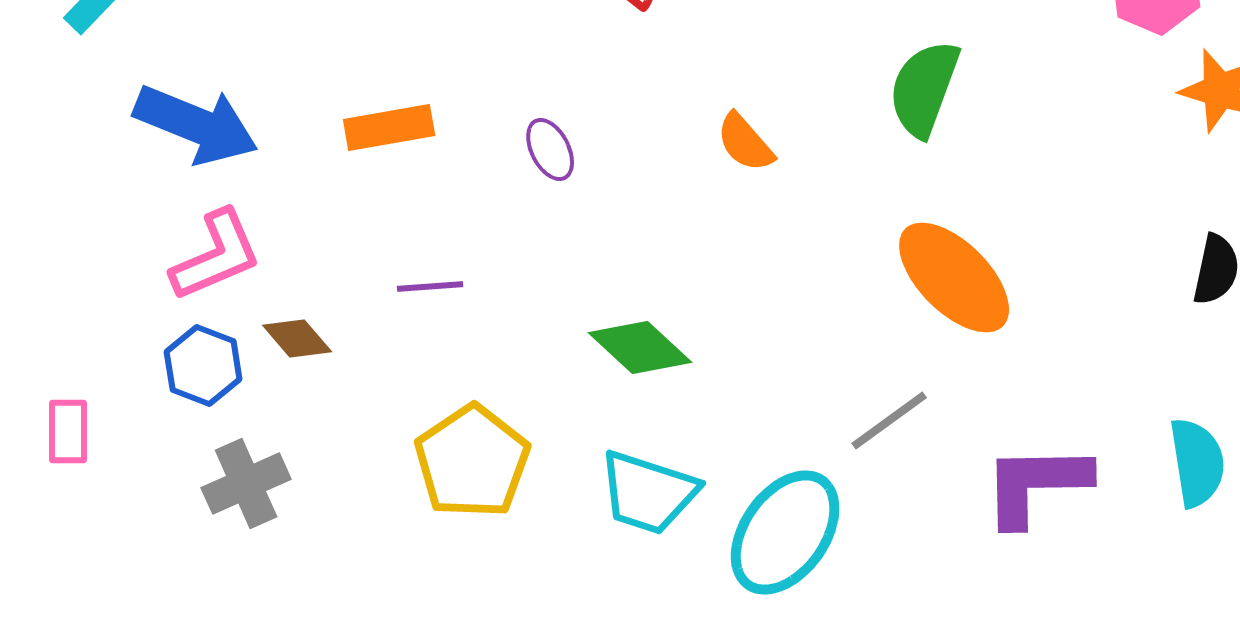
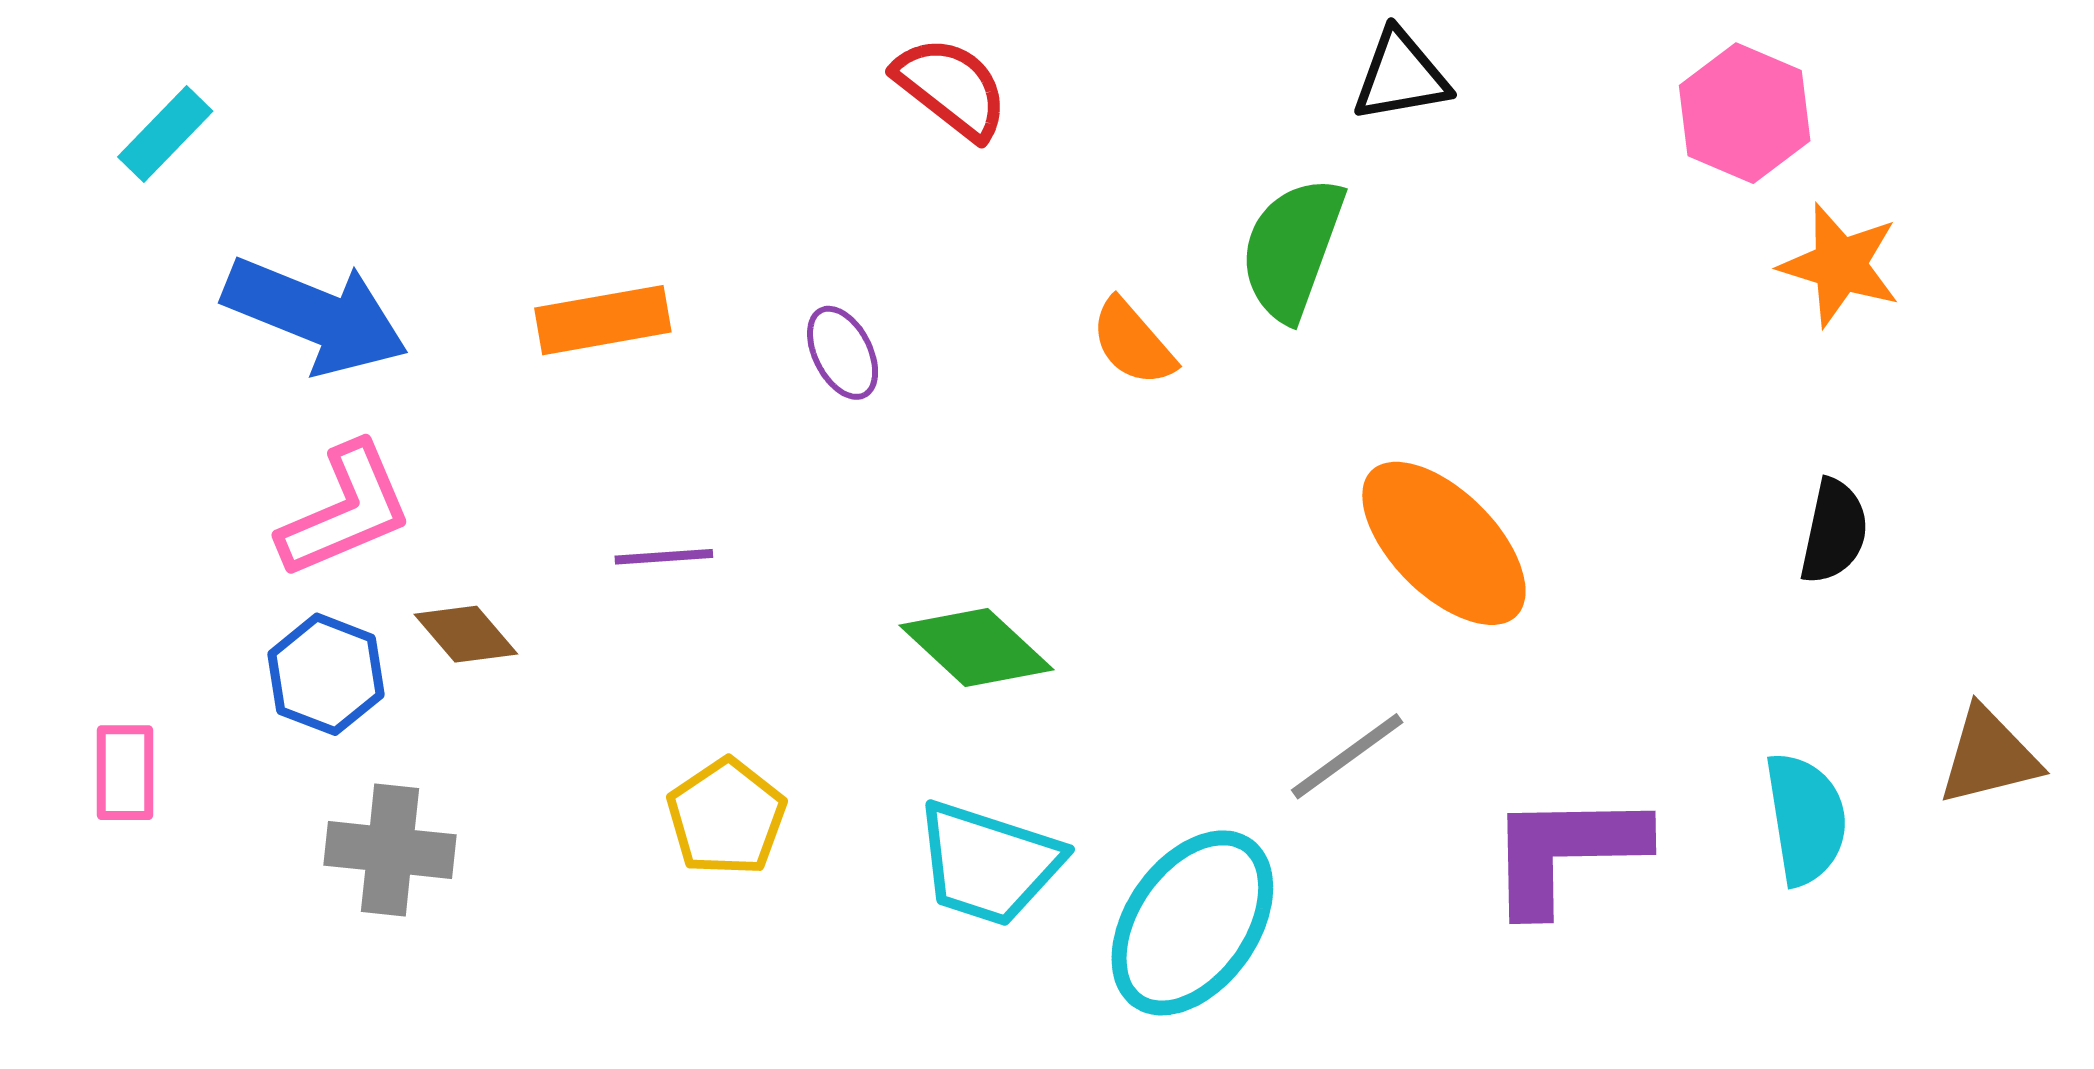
green semicircle: (924, 88) -> (1292, 249), moved
yellow pentagon: (472, 461) -> (726, 817), size x0.7
gray cross: (246, 483) -> (390, 850), turned 30

